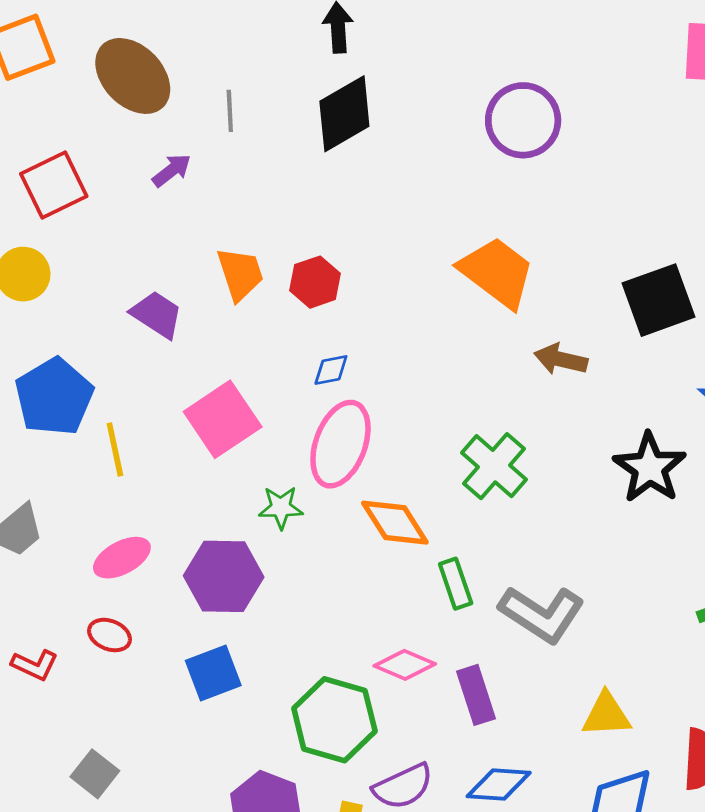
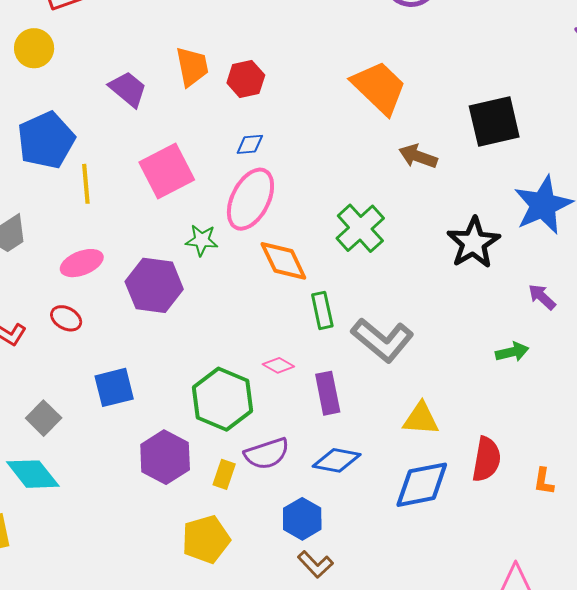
pink diamond: (405, 665) -> (278, 365), size x0.7
blue square: (213, 673) -> (114, 387), moved

